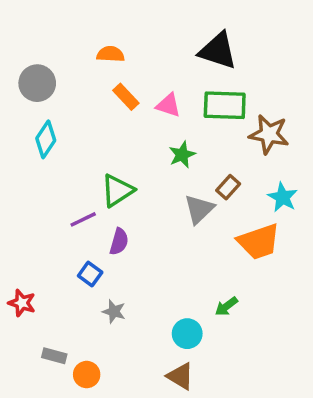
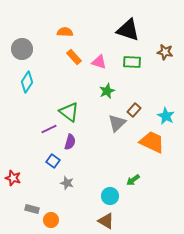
green rectangle: (225, 105) -> (132, 62), size x0.7
brown star: (269, 134) -> (165, 52), moved, size x0.7
green triangle: (117, 190) -> (69, 112), turned -50
orange trapezoid: (259, 242) -> (152, 142), turned -136

